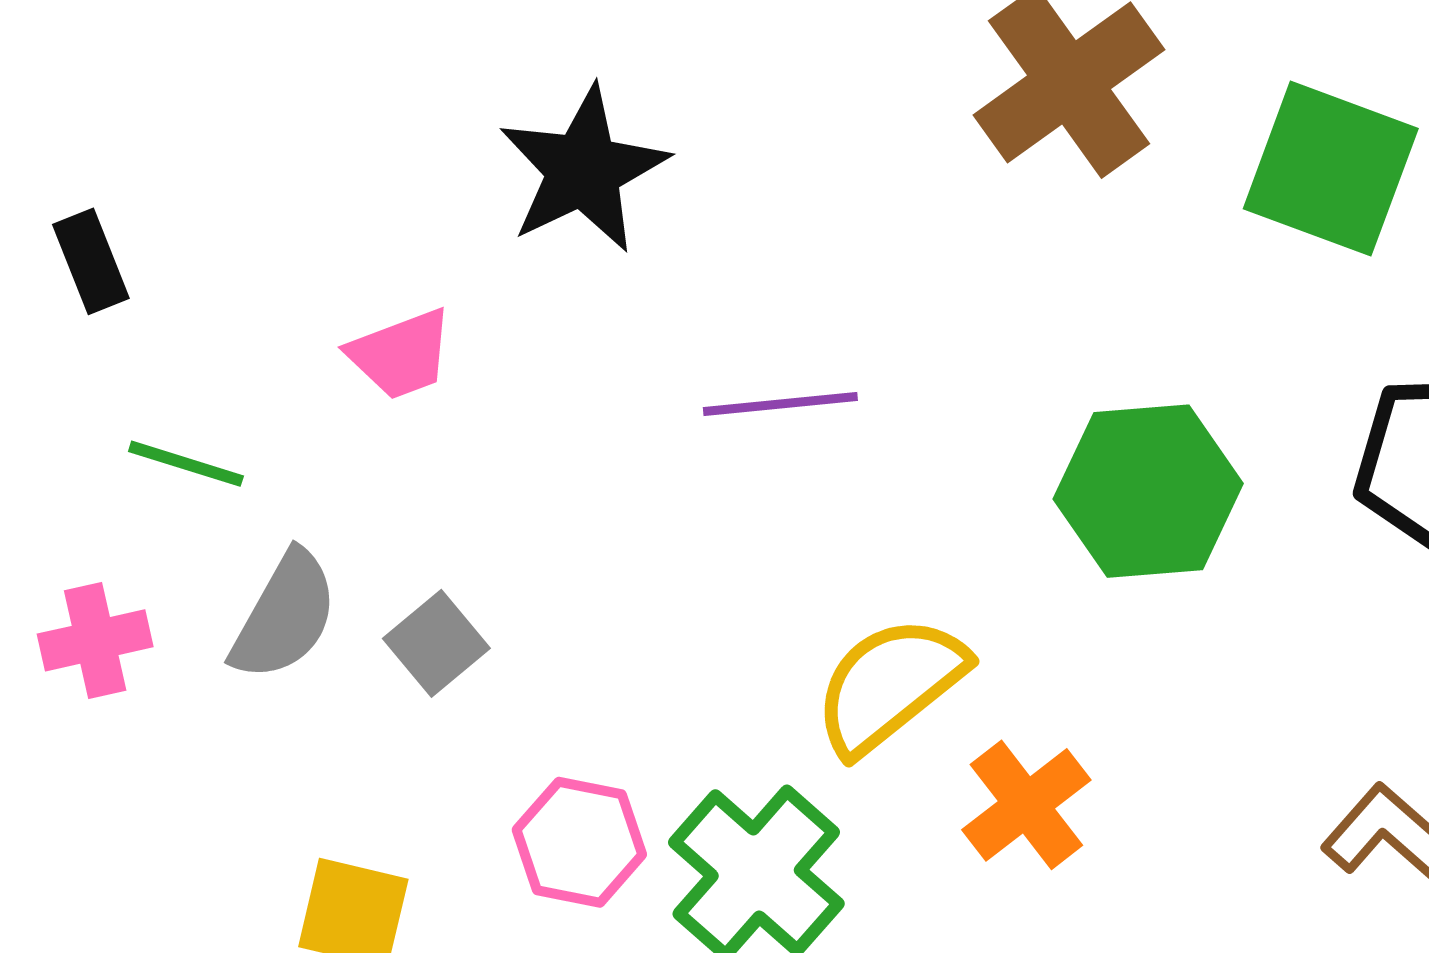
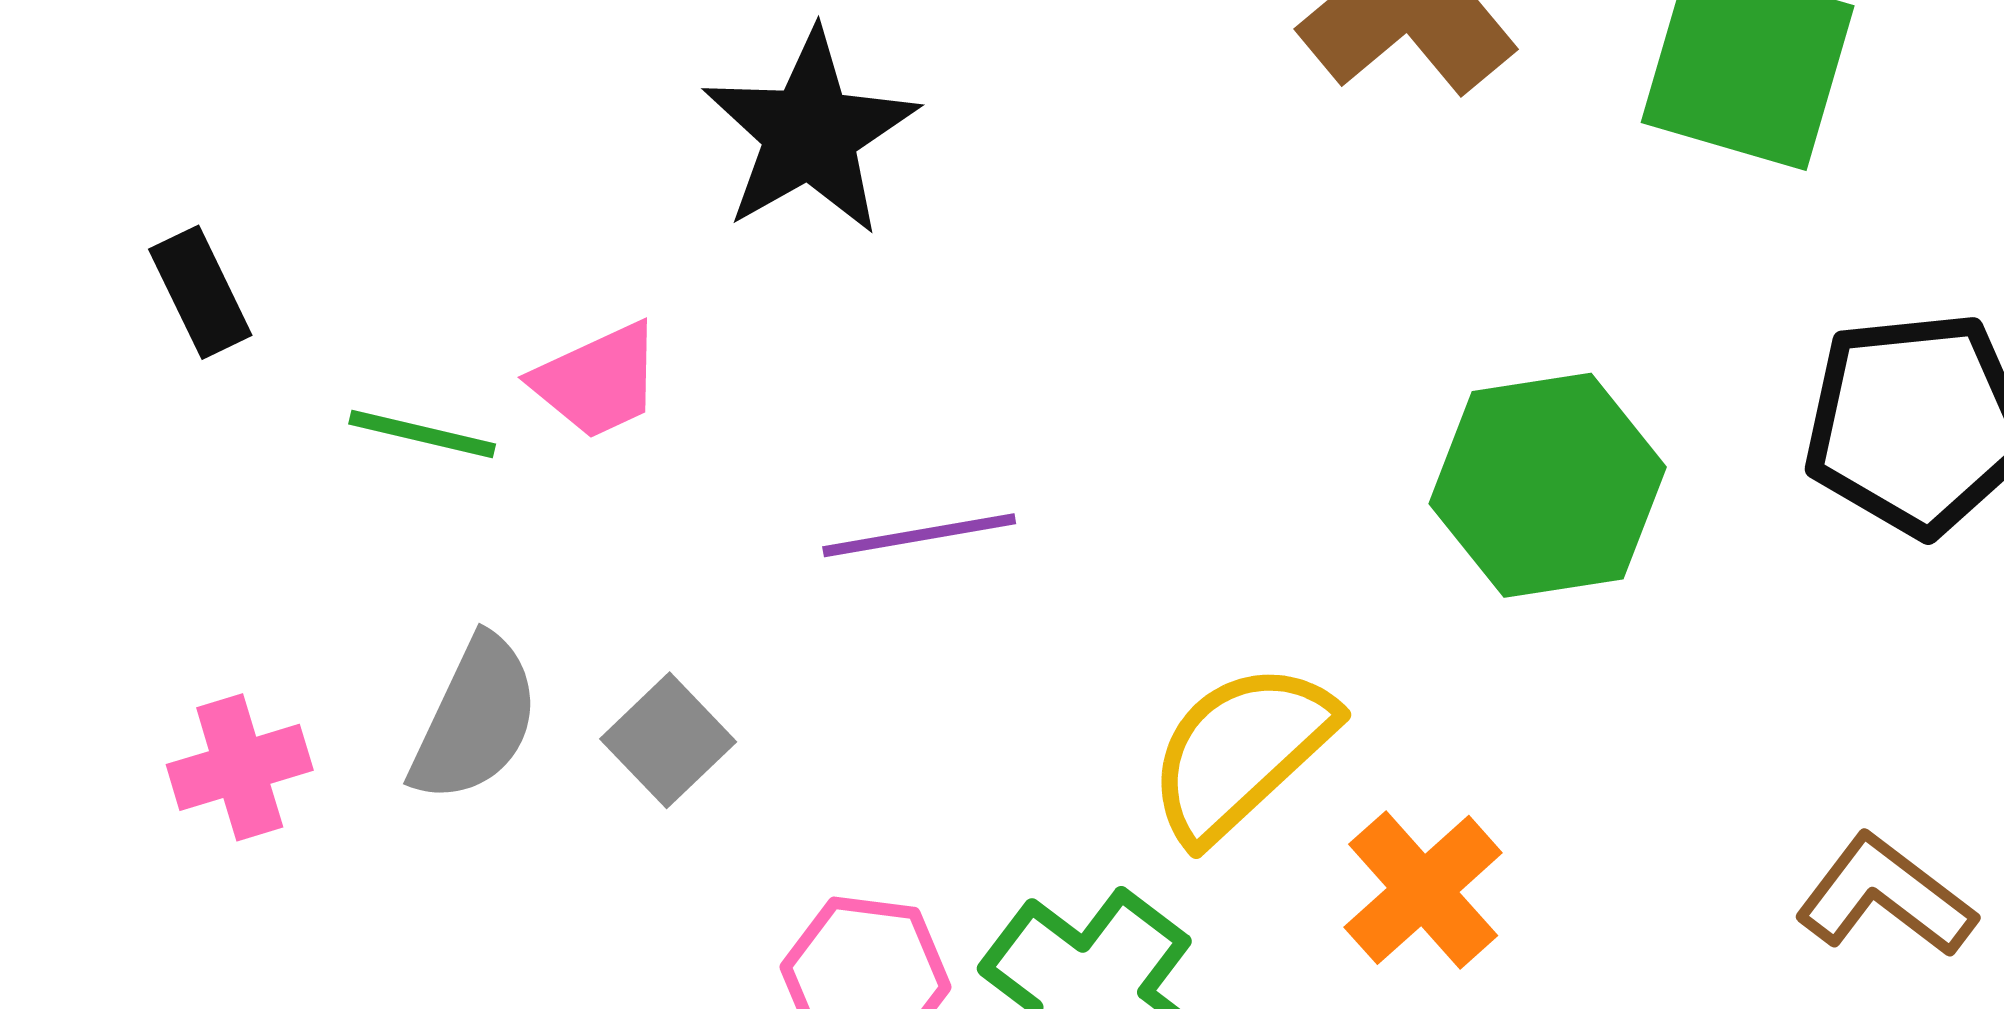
purple line: (780, 404) -> (919, 535), moved
green line: (186, 464) -> (422, 434), moved

